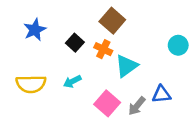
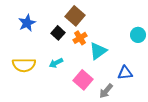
brown square: (112, 21) -> (75, 16), moved
orange cross: (103, 49) -> (80, 38), turned 32
gray arrow: (137, 106) -> (106, 91), moved

